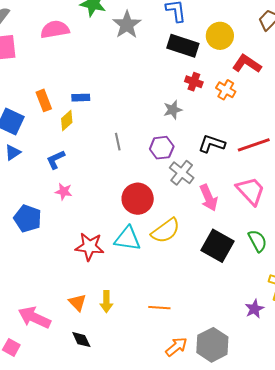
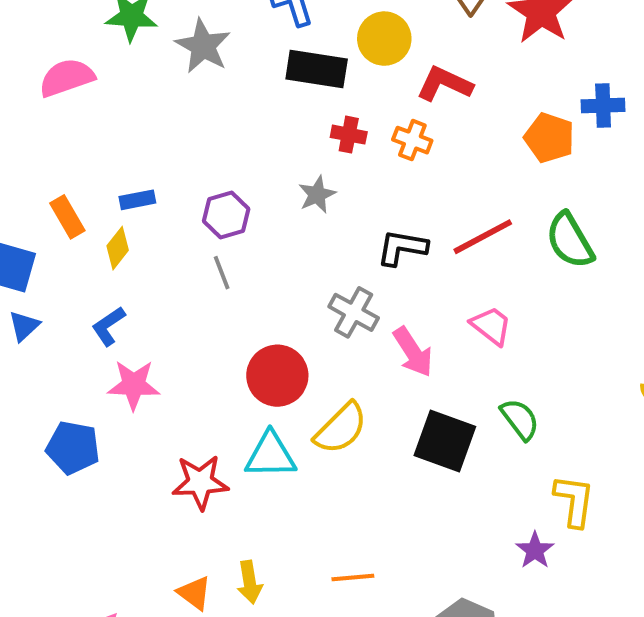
purple hexagon: (162, 148) -> (226, 215), moved
pink trapezoid: (251, 191) -> (491, 326), size x0.7
pink star: (64, 192) -> (134, 385), size x1.5

